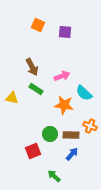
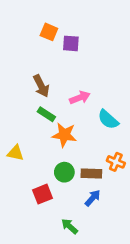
purple square: (65, 32) -> (71, 43), moved
yellow triangle: (12, 98) -> (15, 153), moved
orange star: (64, 105) -> (64, 135), moved

